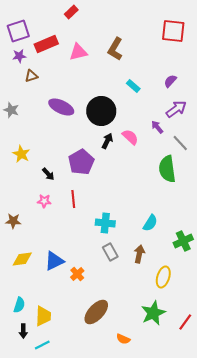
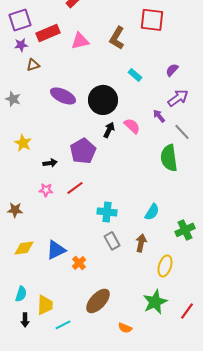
red square: (173, 31) -> (152, 20), moved
black arrow: (48, 174) -> (50, 163), turned -56
red line: (73, 199) -> (75, 188), turned 60
cyan line: (42, 345) -> (63, 325), moved

